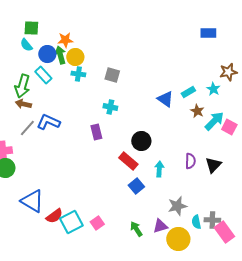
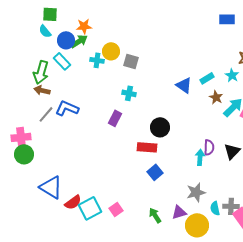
green arrow: (60, 55) -> (79, 41), turned 72
yellow circle: (75, 57) -> (111, 51), moved
purple rectangle: (96, 132) -> (115, 118), turned 42
red rectangle: (128, 161) -> (147, 147), turned -36
cyan arrow: (159, 169) -> (200, 157), moved

